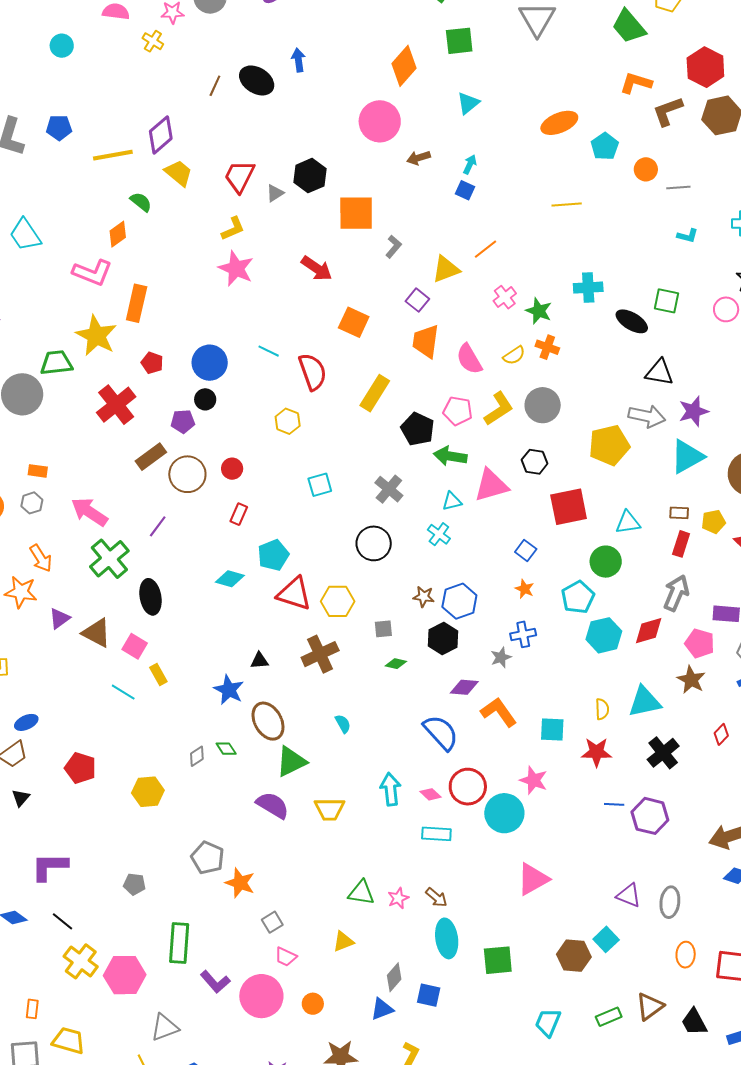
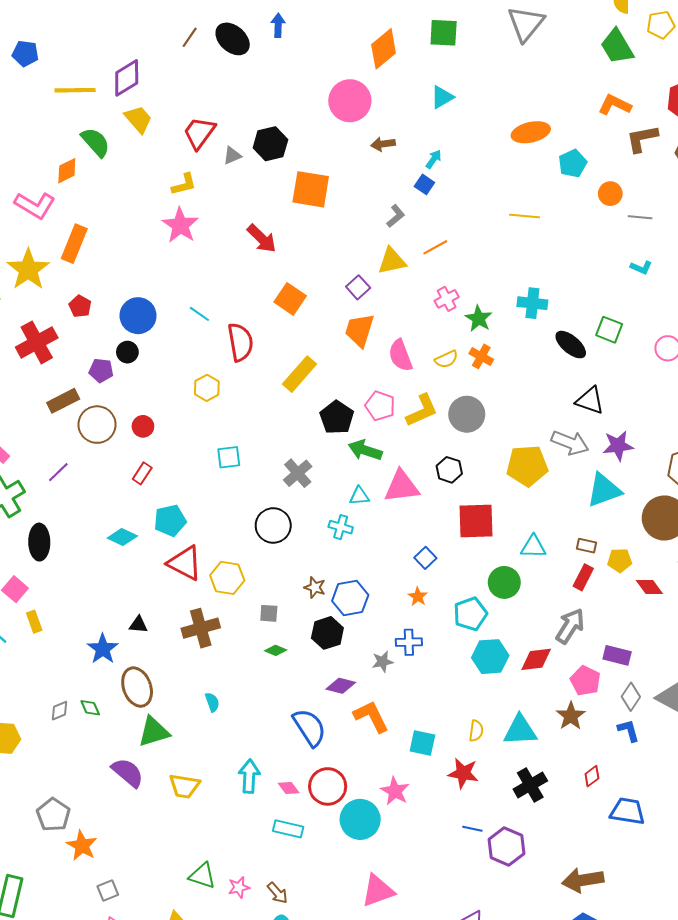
green semicircle: (141, 202) -> (96, 142), size x1.4
gray L-shape: (394, 247) -> (396, 216), moved
cyan cross: (439, 534) -> (341, 527), turned -30

